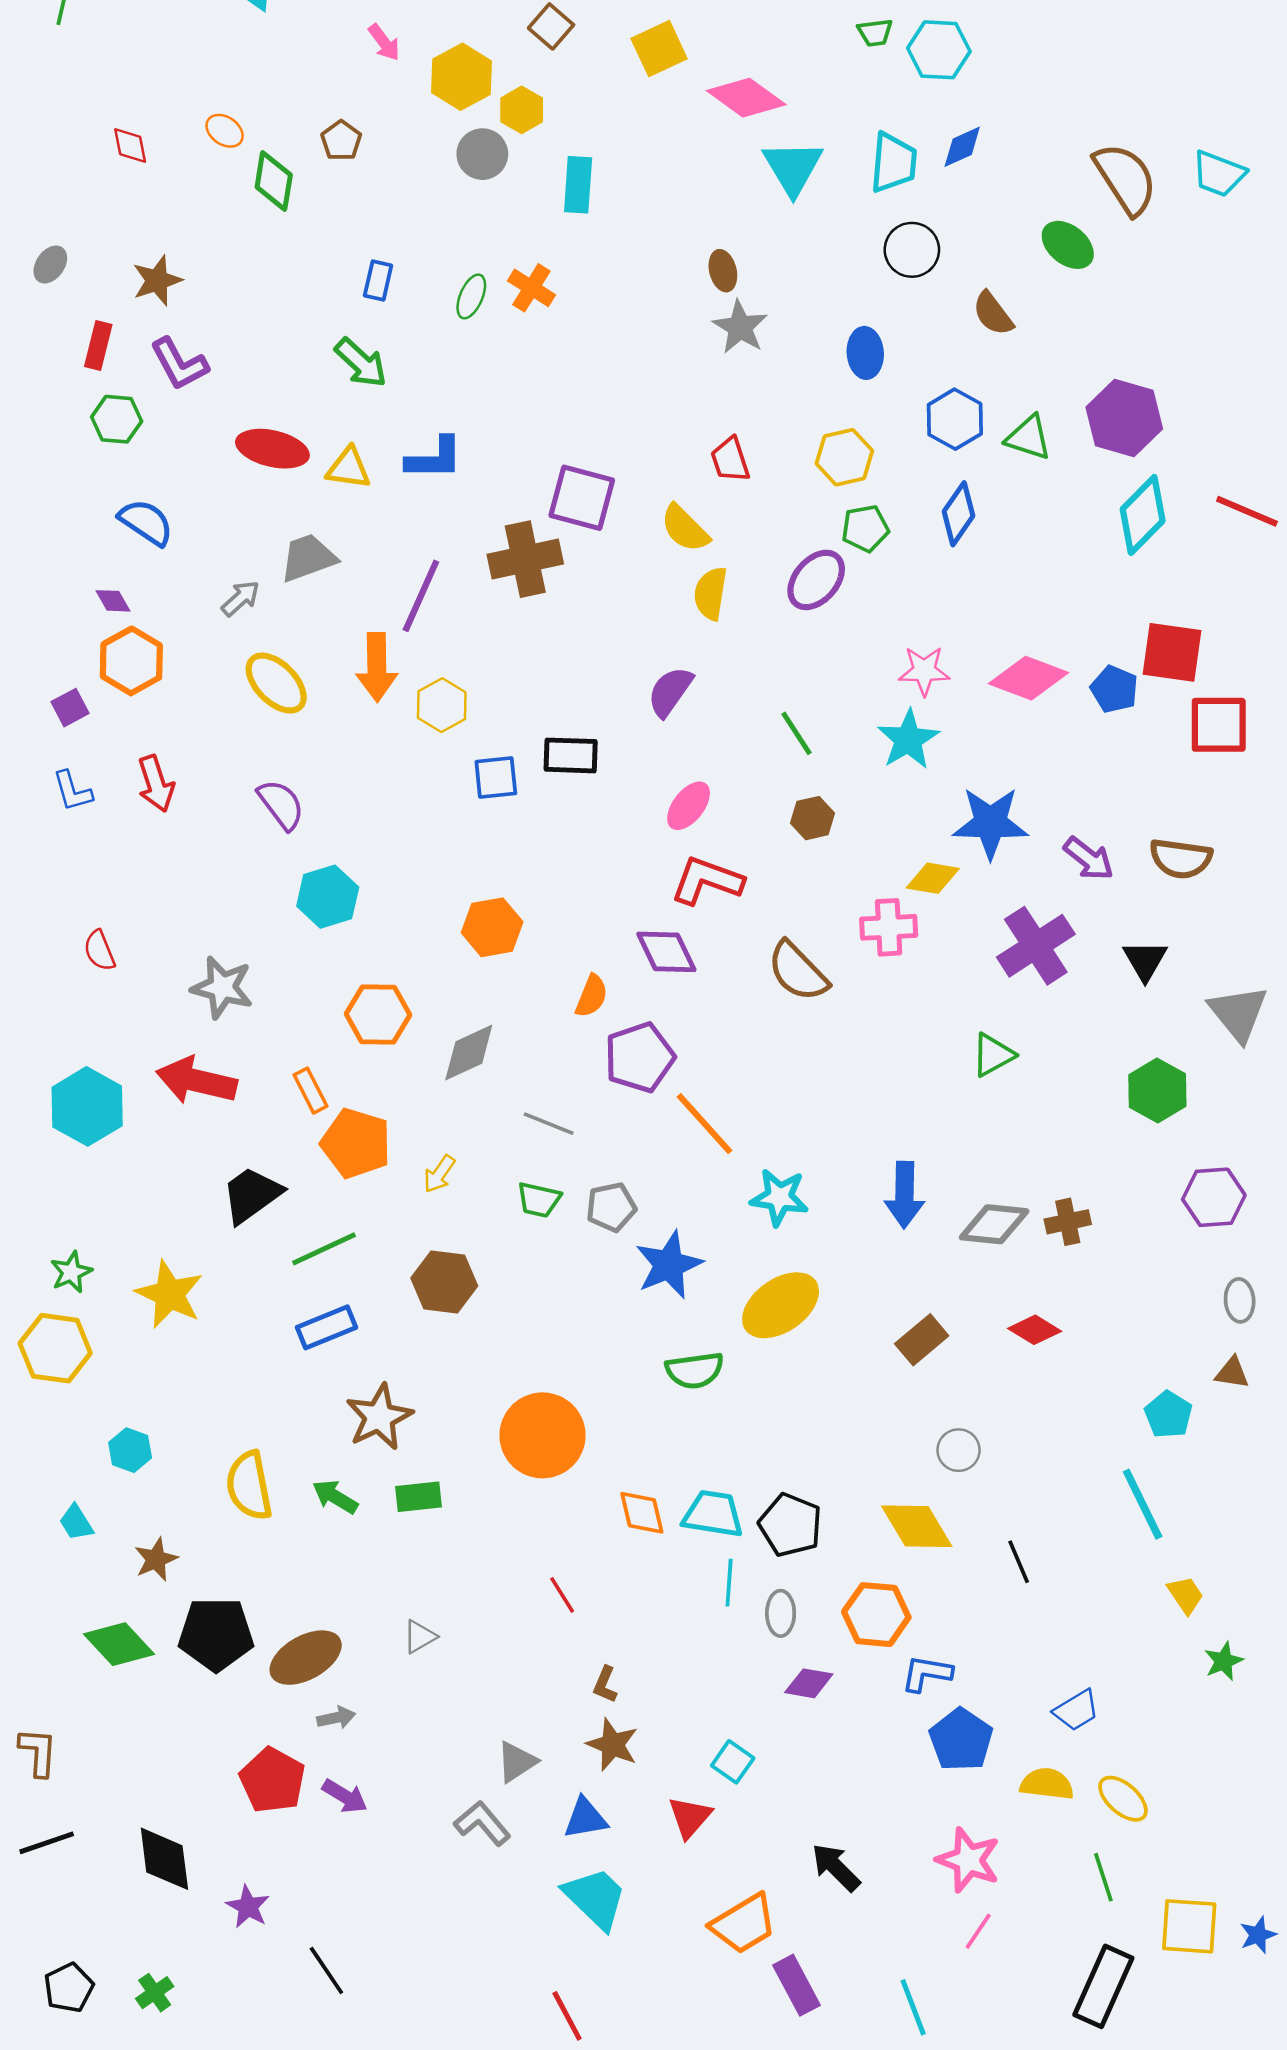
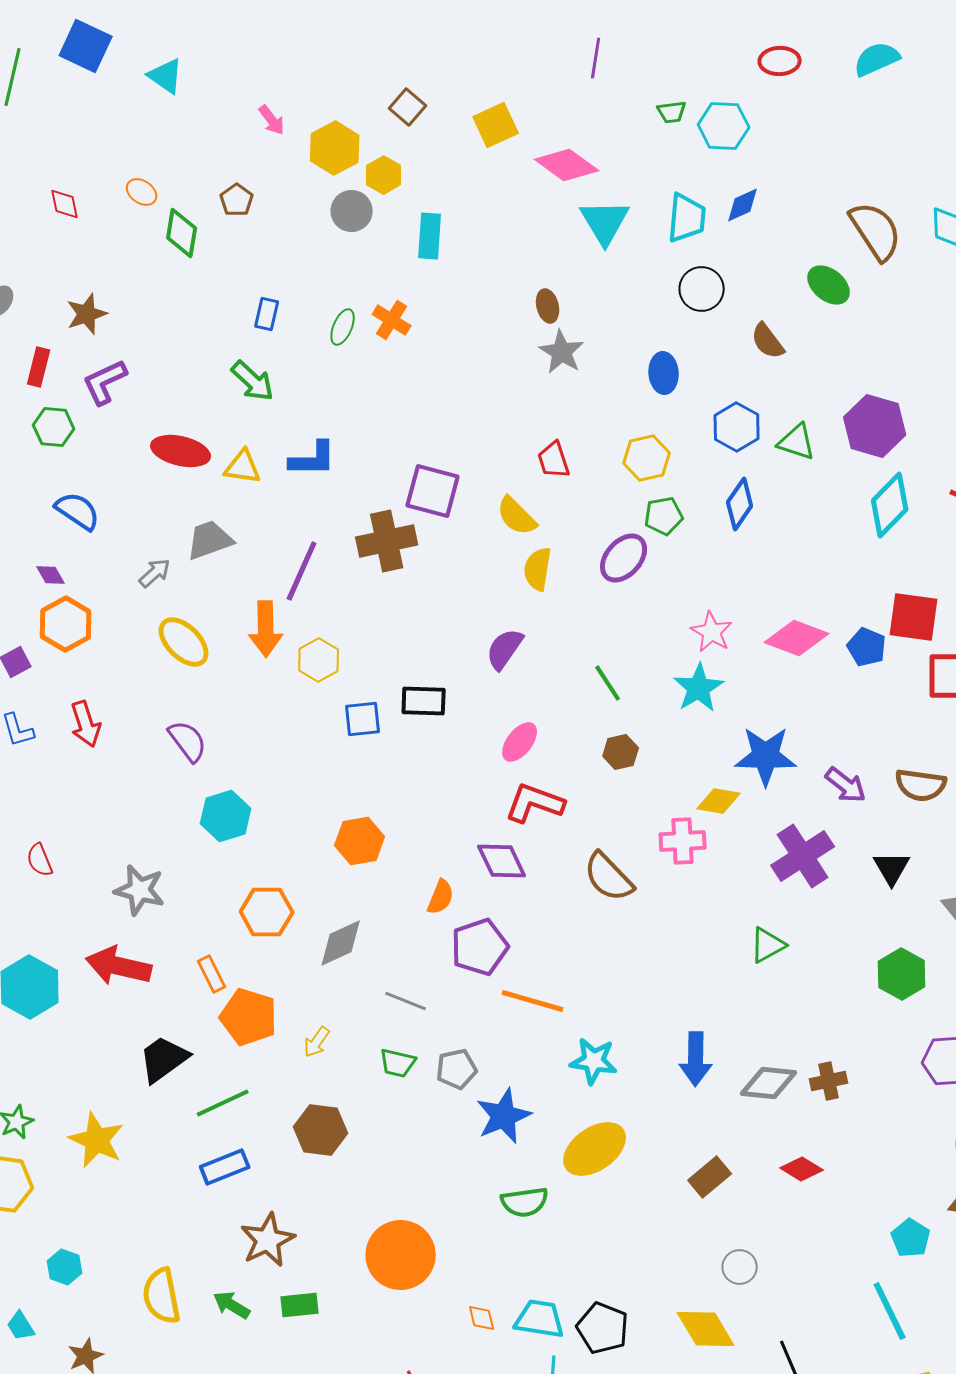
purple L-shape: (179, 364) -> (105, 382), turned 93
pink star: (924, 671) -> (712, 632), turned 30
orange line: (704, 1124) -> (533, 1001), turned -32
orange diamond: (642, 1513) -> (482, 1318), size x0.7

